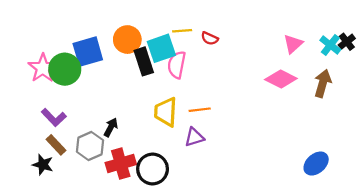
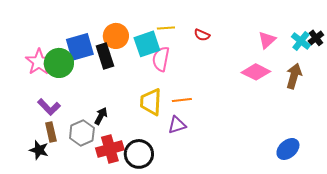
red semicircle: (210, 38) -> (202, 35), moved
black rectangle: (144, 61) -> (105, 56), moved
brown rectangle: (56, 145) -> (51, 132), turned 30

